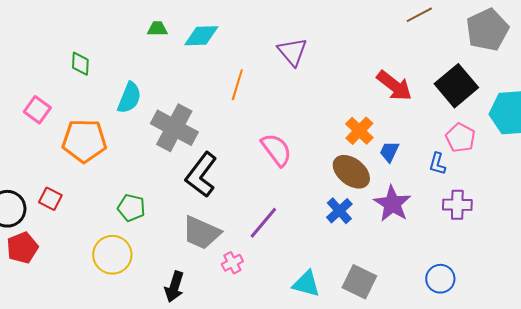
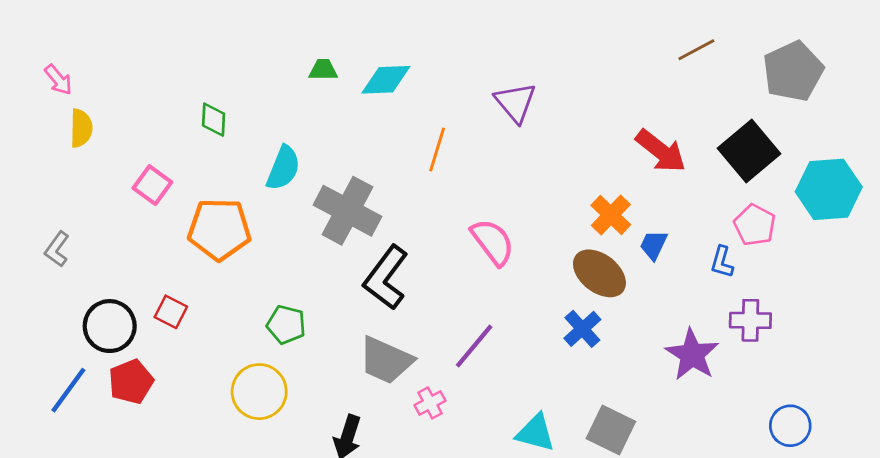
purple star: (392, 204) -> (692, 355), moved
blue circle: (440, 279) -> (790, 426), moved

